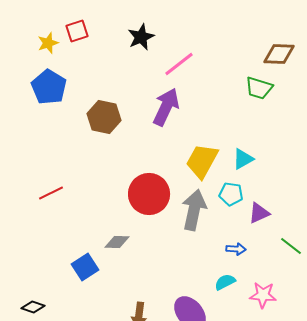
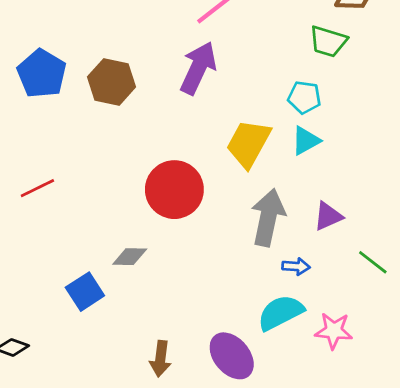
blue pentagon: (49, 87) -> (42, 74), moved
cyan pentagon: (231, 194) -> (304, 97), moved
gray arrow: (194, 210) -> (268, 218), moved
cyan semicircle: (225, 282) -> (281, 313), size x1.6

